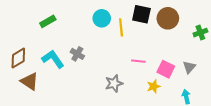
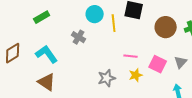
brown circle: (168, 18) -> (166, 27), moved
gray cross: (77, 54) -> (79, 37), moved
brown triangle: (29, 81) -> (47, 82), moved
yellow star: (154, 86) -> (136, 75), moved

